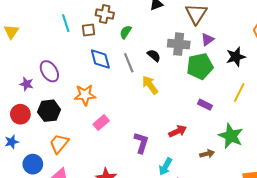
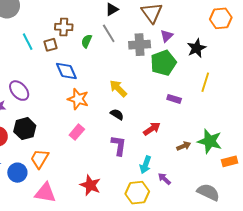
black semicircle: (154, 55) -> (117, 114), moved
gray line: (129, 63) -> (109, 33), moved
orange star: (85, 95) -> (78, 99), moved, turned 30
green star: (231, 136) -> (210, 141), moved
blue circle: (33, 164) -> (17, 173), moved

